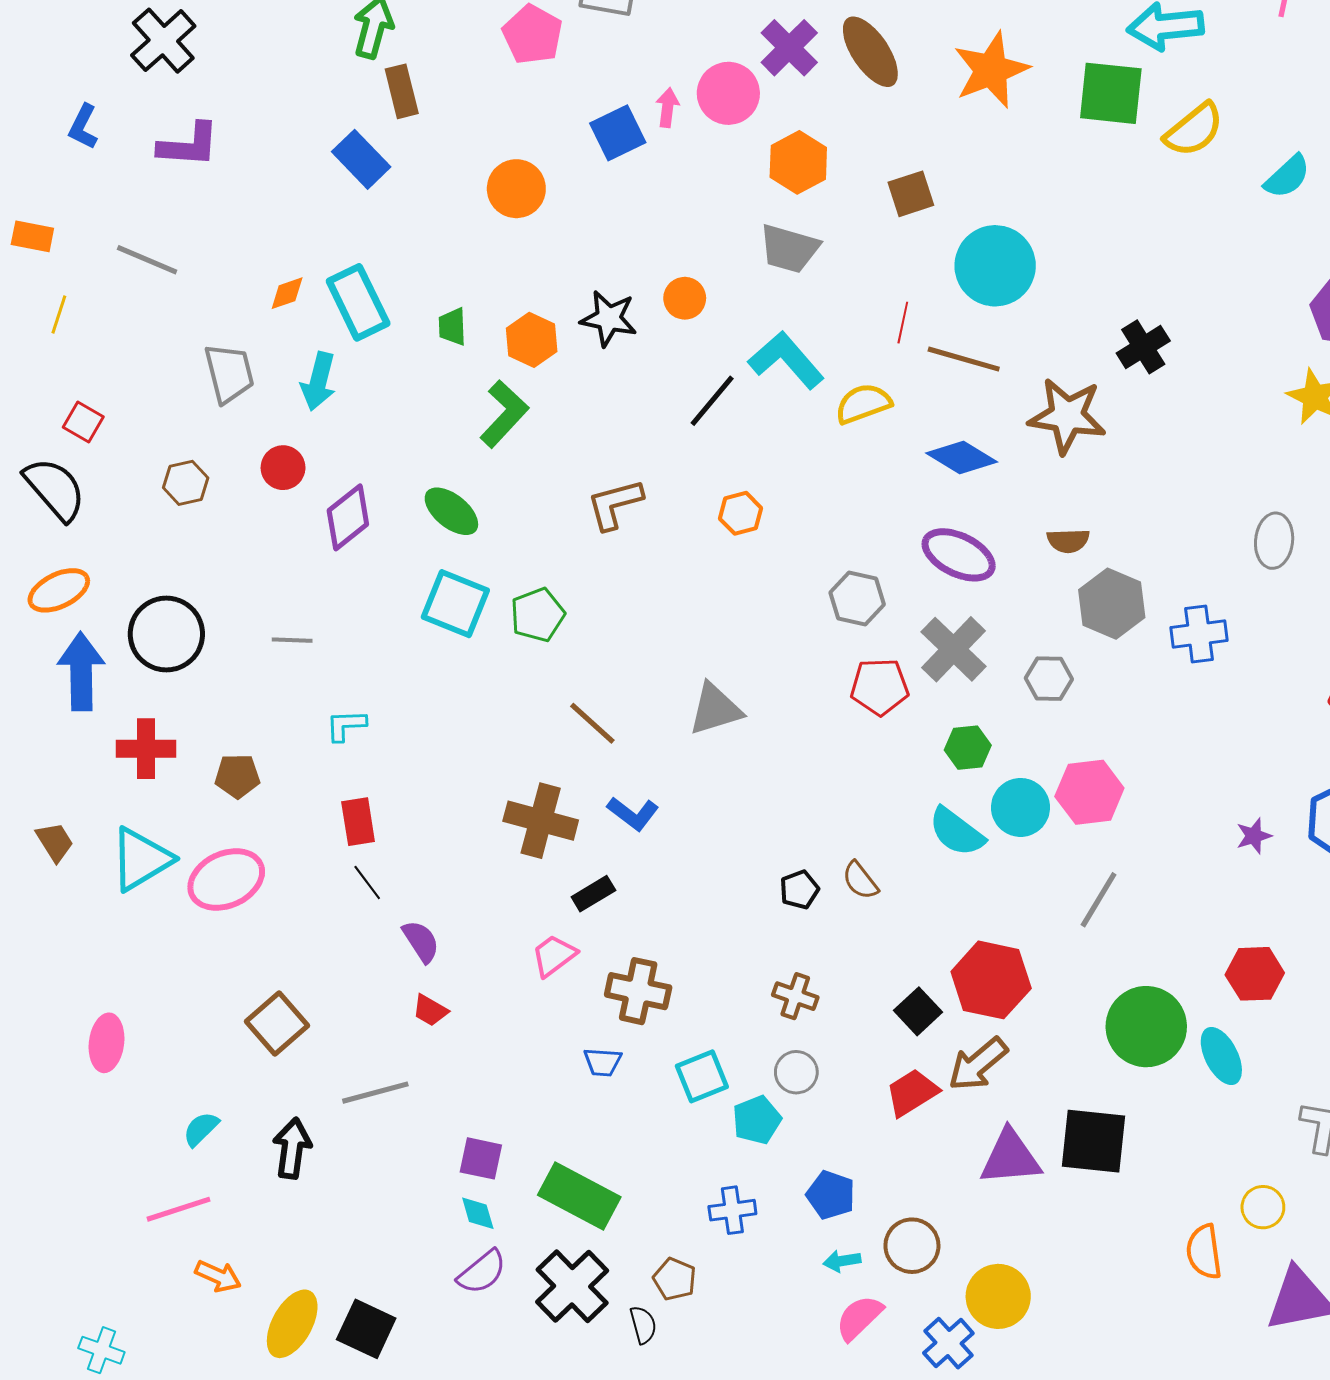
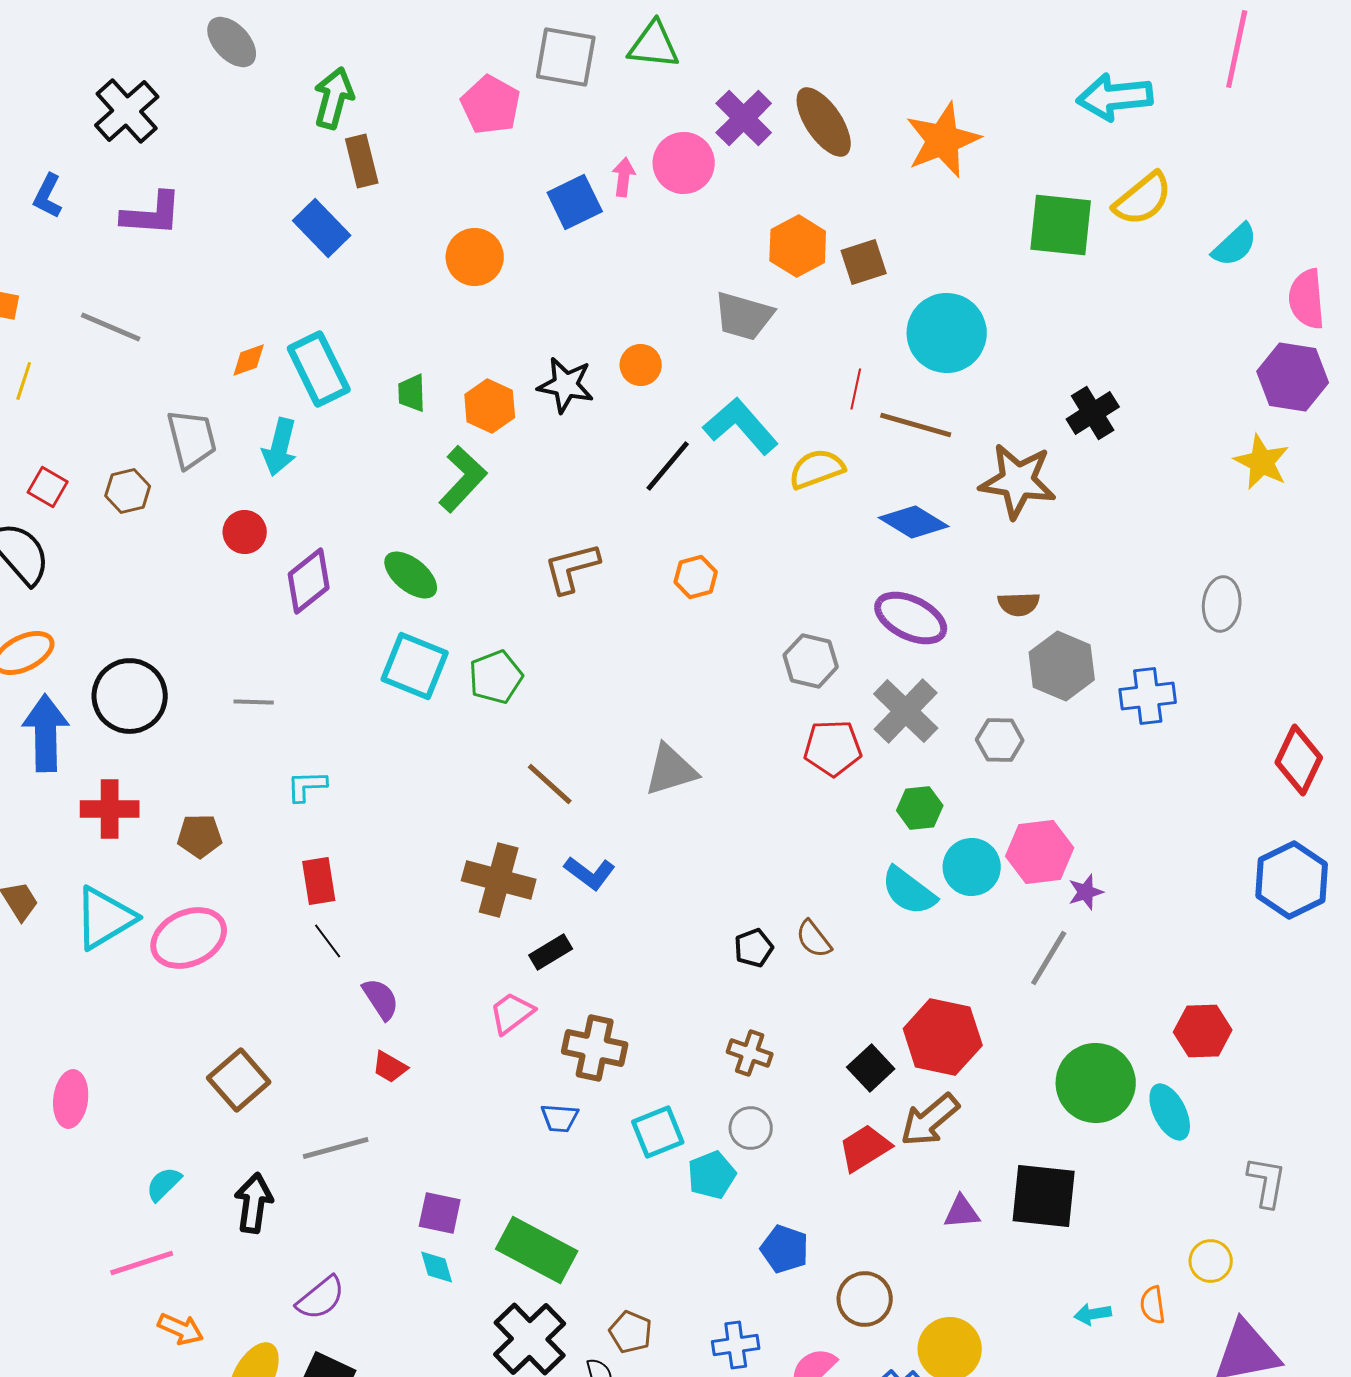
green square: (1111, 93) -> (1061, 225), moved
orange hexagon: (798, 162) -> (798, 246), moved
brown hexagon: (186, 483) -> (128, 491), moved
purple star: (1254, 836) -> (1086, 892), moved
purple triangle: (1010, 1157) -> (962, 1212), size x0.6
blue cross: (732, 1210) -> (736, 1345), moved
orange semicircle: (1204, 1252) -> (1153, 1305), size x0.7
cyan arrow: (842, 1261) -> (1093, 1314), moved
purple semicircle: (482, 1272) -> (321, 1298), moved

